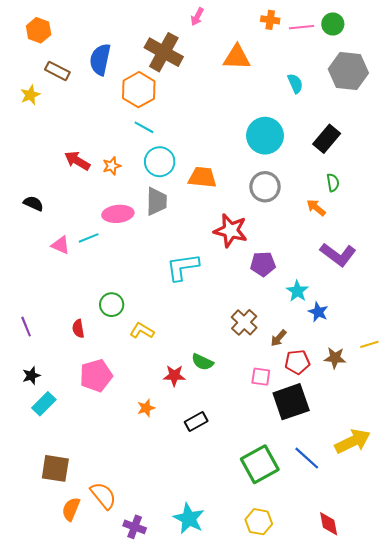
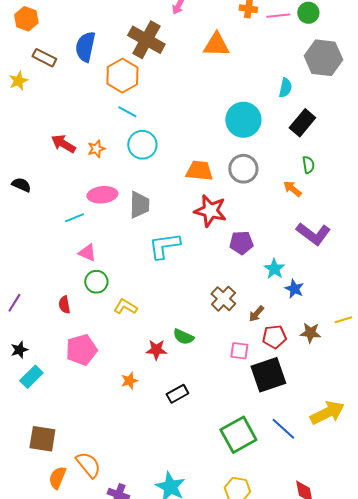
cyan semicircle: (295, 83) -> (285, 88), moved, turned 36
orange trapezoid: (202, 177) -> (199, 171), moved
gray trapezoid: (156, 201) -> (139, 205), moved
pink triangle: (61, 245) -> (87, 253), moved
purple line: (26, 327) -> (14, 303), turned 54

